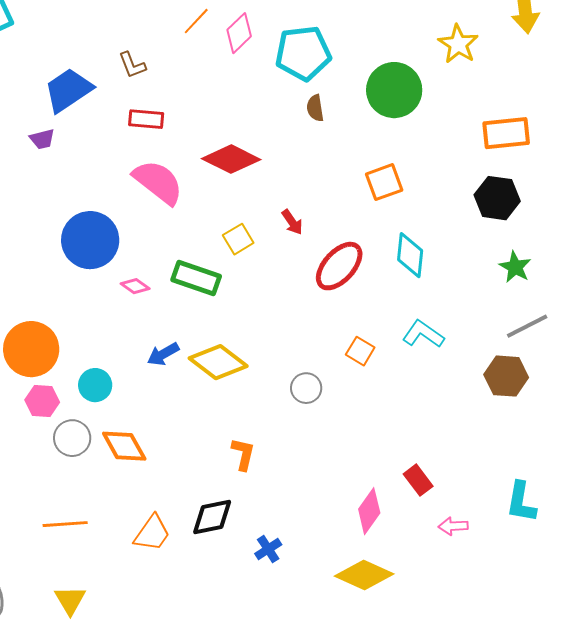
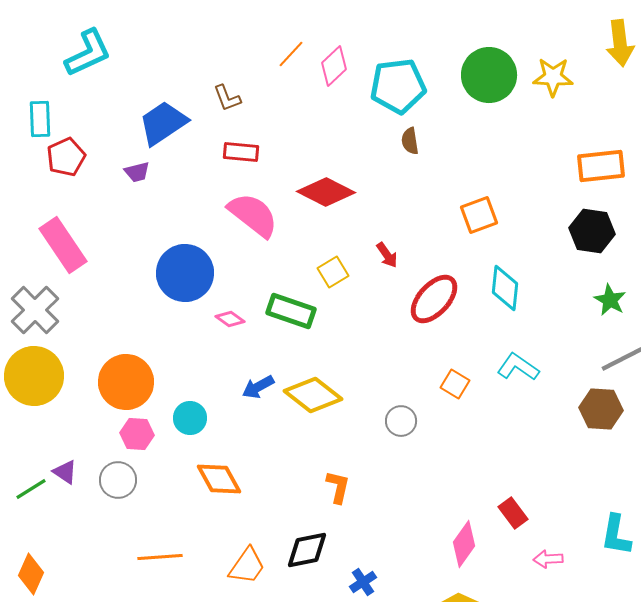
yellow star: (458, 44) -> (553, 77), turned -30
green circle: (394, 90) -> (489, 75), moved
gray circle: (72, 438) -> (118, 480), moved

